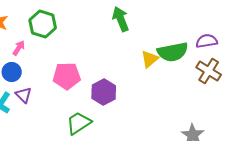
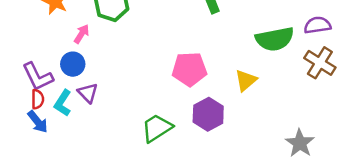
yellow triangle: (150, 59) -> (246, 80), moved
pink pentagon: (67, 76) -> (189, 69), moved
purple hexagon: (104, 92) -> (208, 114), moved

